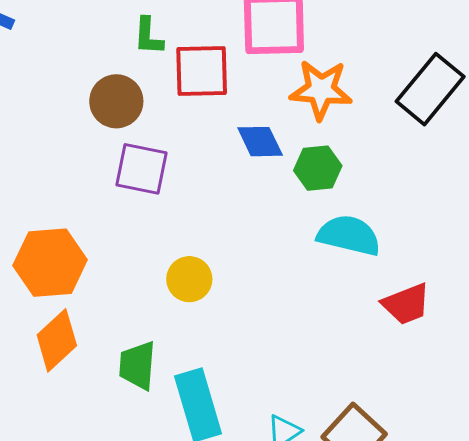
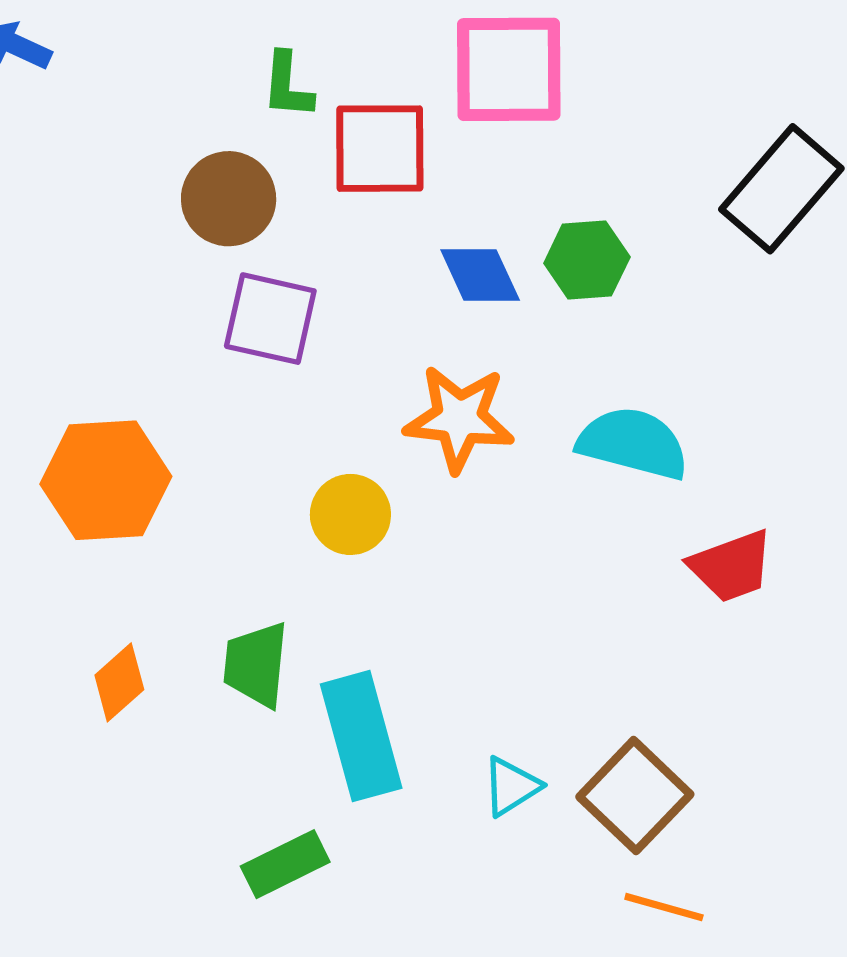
orange star: (321, 90) -> (459, 418), moved
green hexagon: (318, 168) -> (587, 260), moved
orange diamond: (57, 340) -> (119, 682), moved, size x0.7

